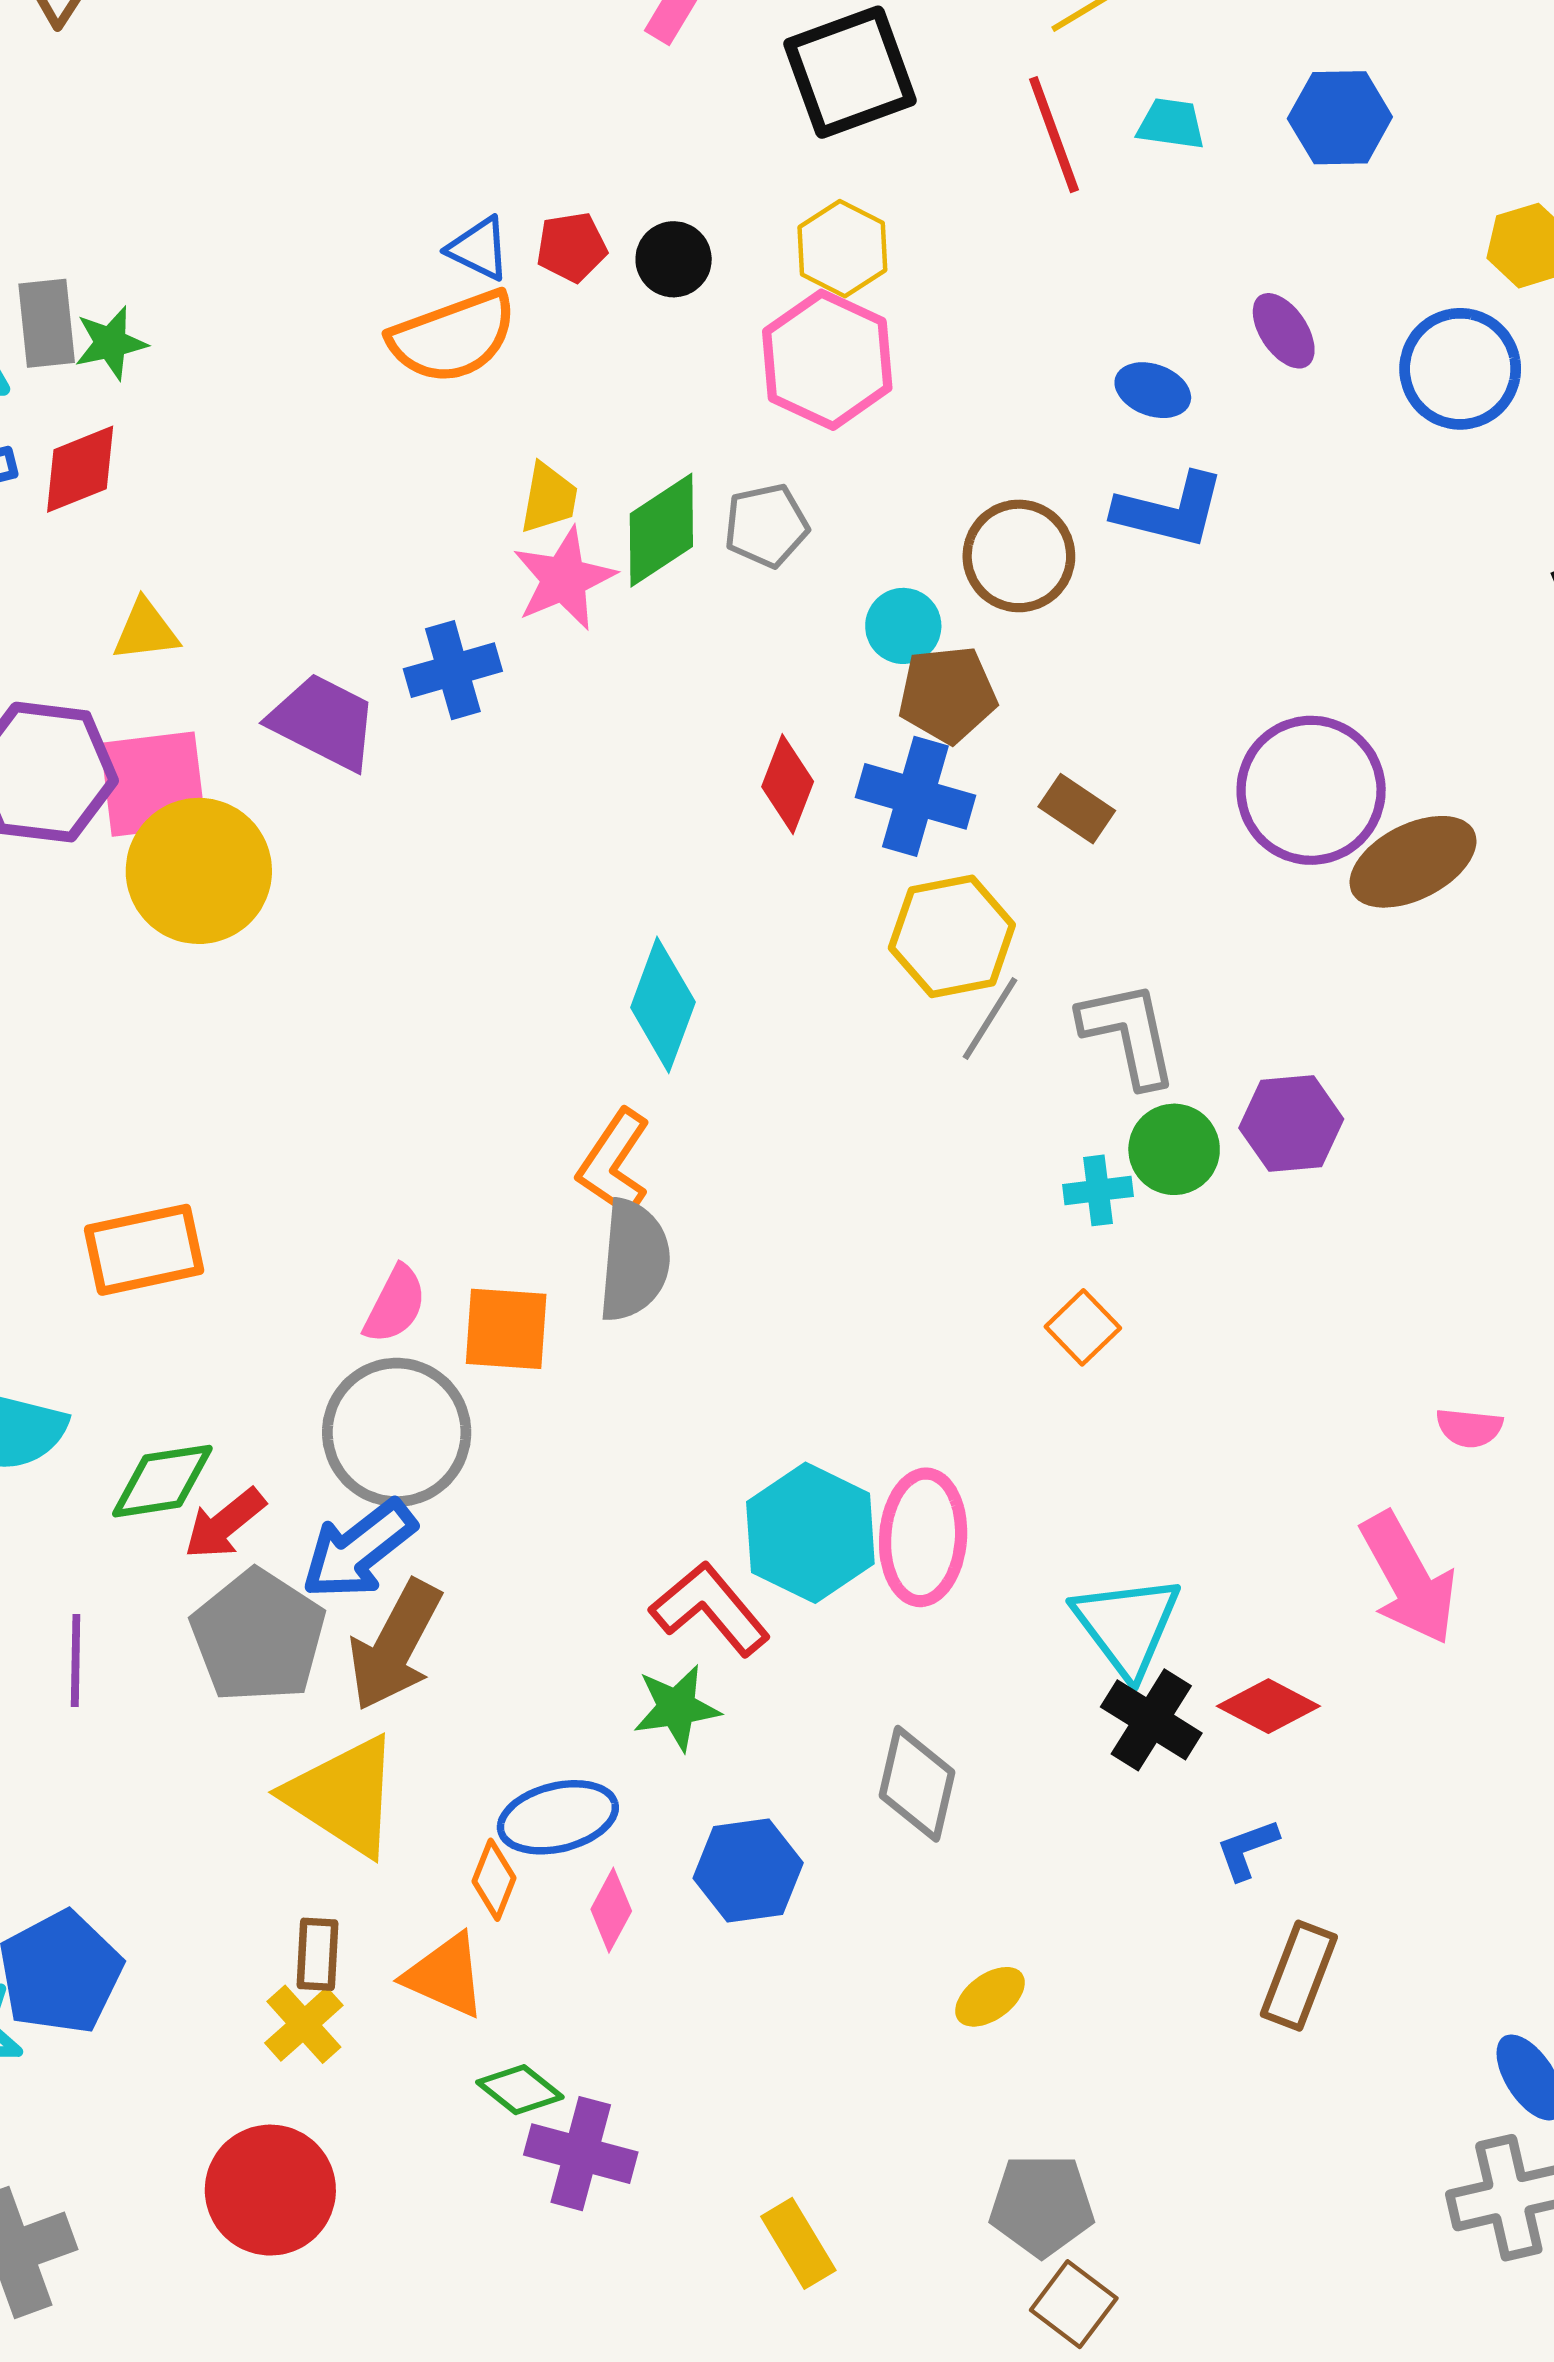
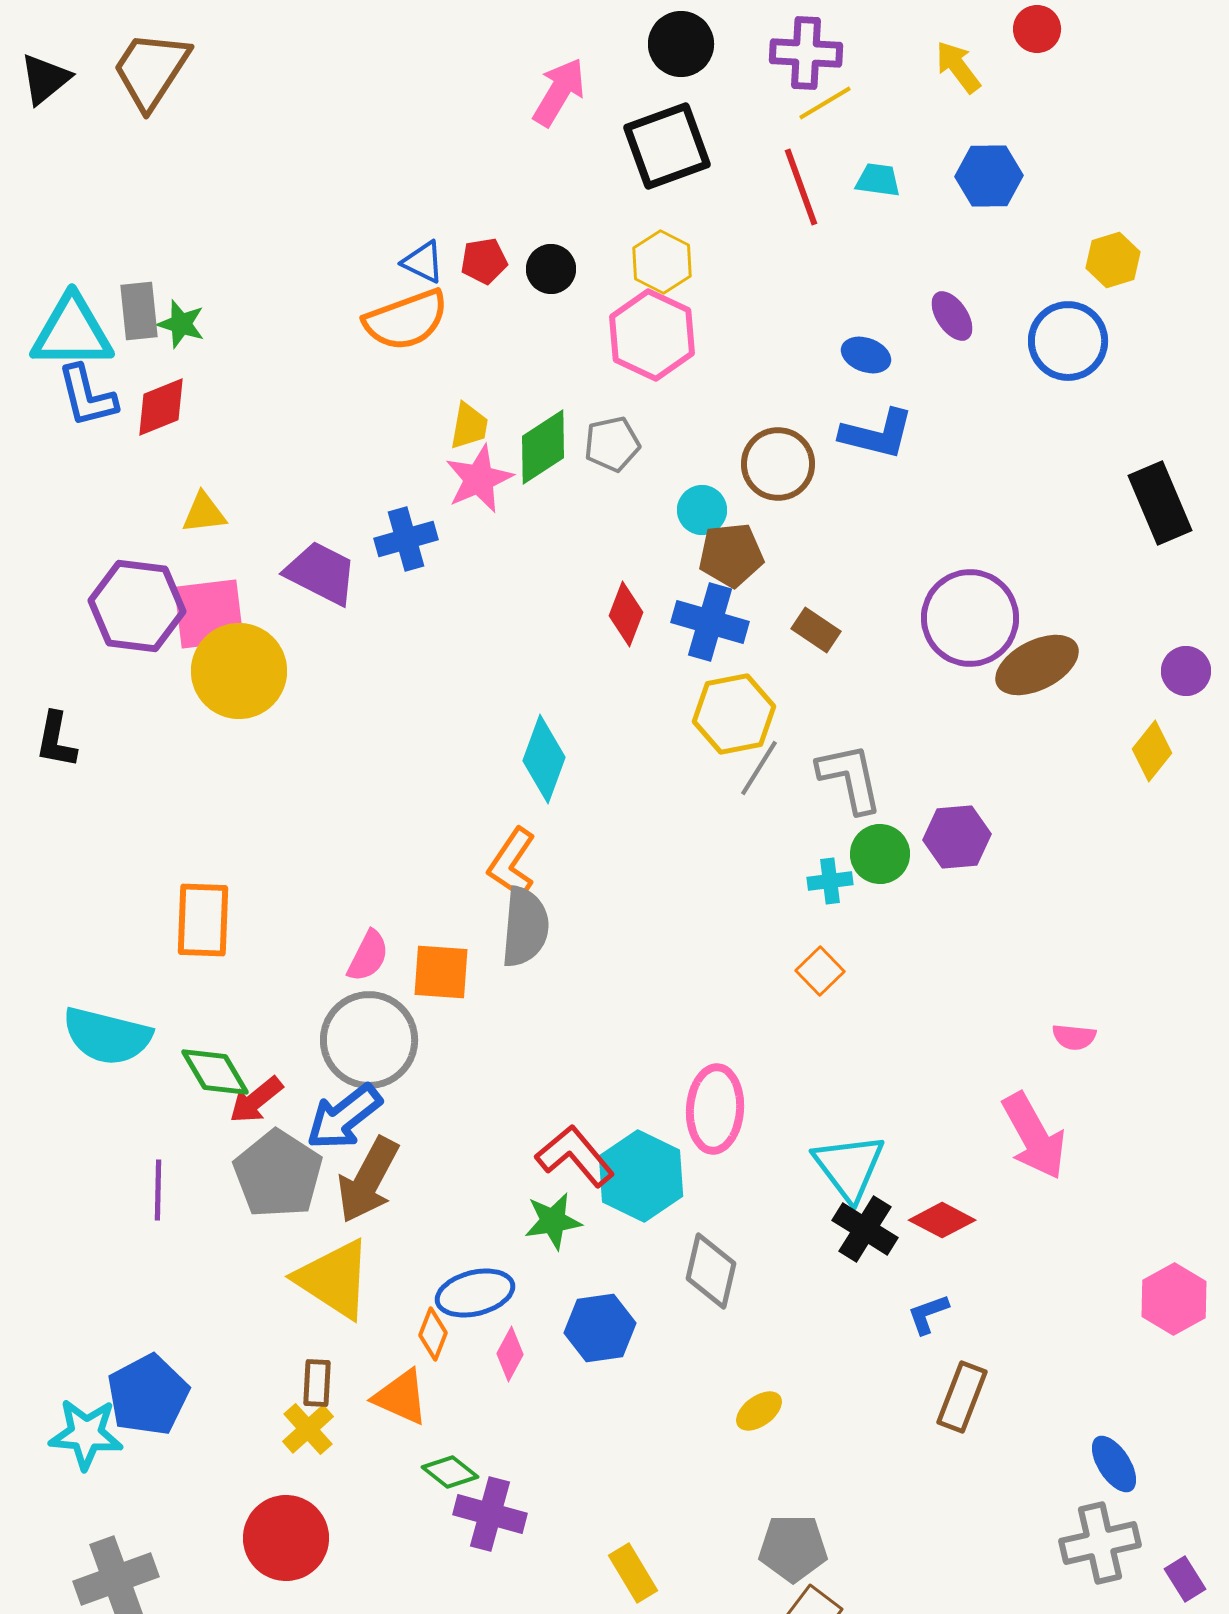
green star: (111, 343) -> (181, 324), turned 30
orange rectangle: (144, 1250) -> (203, 920), turned -76
green diamond: (162, 1481) -> (215, 1072), turned 68
cyan hexagon: (810, 1533) -> (641, 1176), moved

